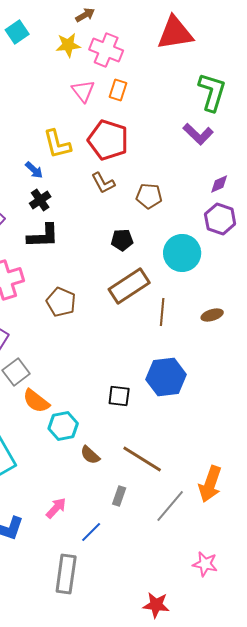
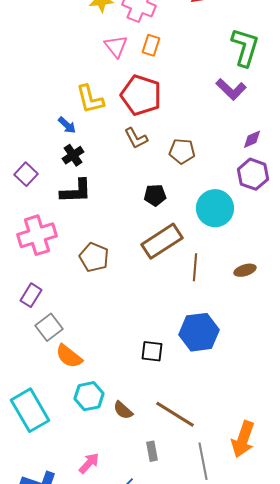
cyan hexagon: (63, 426) -> (89, 396), moved
gray rectangle: (119, 496) -> (152, 451), turned -30
gray line: (170, 506) -> (203, 461), turned -51

